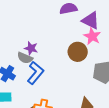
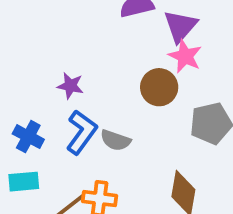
purple triangle: (91, 20) -> (180, 26), turned 48
gray semicircle: (25, 58) -> (115, 140), moved

